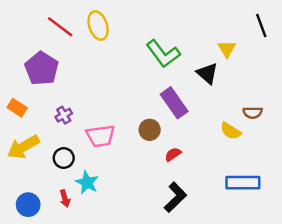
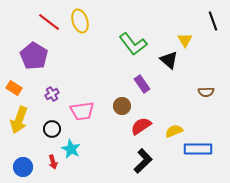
purple rectangle: (174, 103) -> (142, 84), size x0.7
yellow semicircle: (231, 131) -> (174, 131), moved, turned 126
yellow arrow: (23, 147) -> (19, 120), turned -40
red semicircle: (173, 154) -> (141, 126), size x1.5

